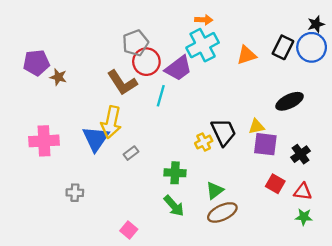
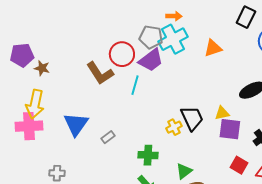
gray pentagon: (135, 43) -> (151, 37), moved, turned 30
black rectangle: (283, 47) -> (246, 17), moved
yellow arrow: (111, 122) -> (35, 104), moved

